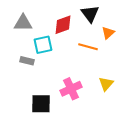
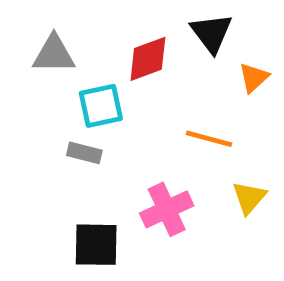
orange line: (88, 47) -> (209, 139), moved
gray rectangle: (27, 61) -> (84, 153), moved

